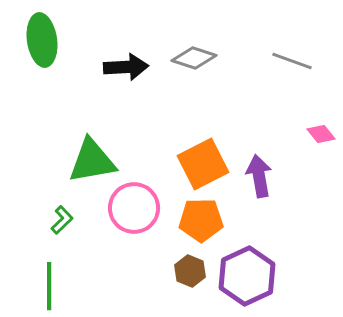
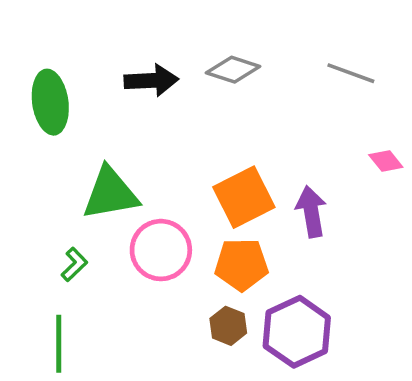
green ellipse: (42, 40) -> (50, 102), moved

